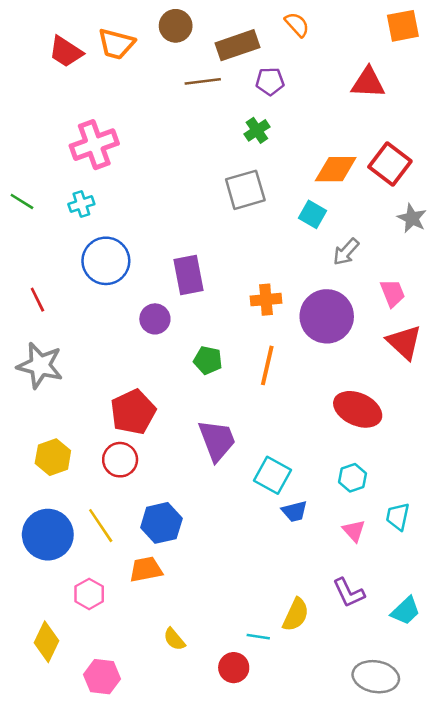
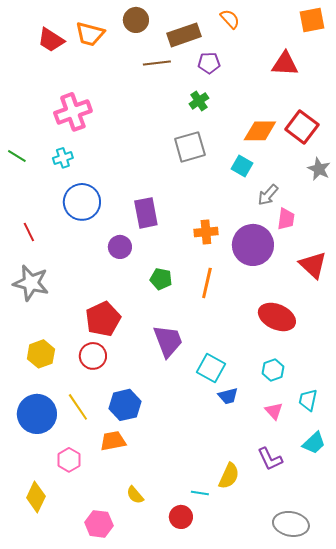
pink trapezoid: (393, 293) -> (286, 219), moved, turned 30
cyan trapezoid: (405, 611) -> (314, 443), moved
pink hexagon: (102, 677) -> (99, 524), moved

